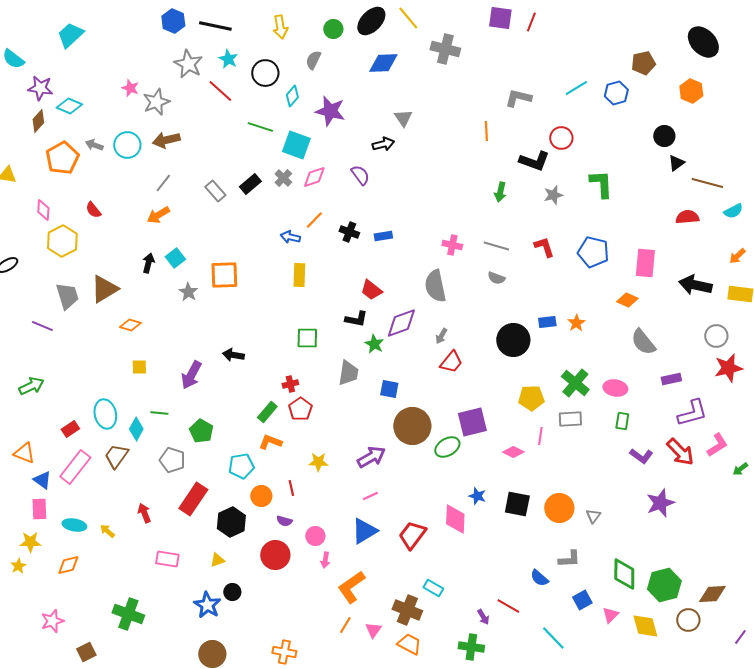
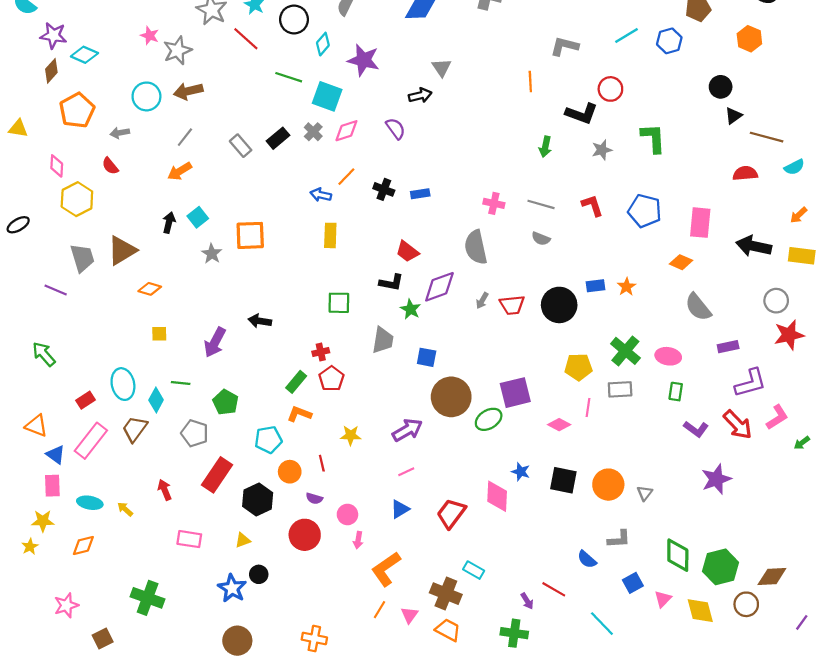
gray arrow: (94, 145) -> (120, 133), moved, turned -30
red trapezoid: (451, 362) -> (512, 305), moved, turned 45
green arrow: (31, 386) -> (44, 354), turned -105
blue triangle: (364, 531) -> (400, 509), size x0.7

